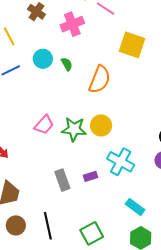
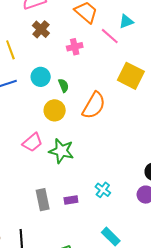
pink cross: (72, 24) -> (75, 47), size x0.7
yellow circle: (101, 125) -> (55, 110), moved
cyan cross: (121, 162) -> (103, 190), size x0.6

